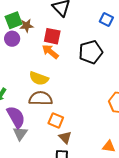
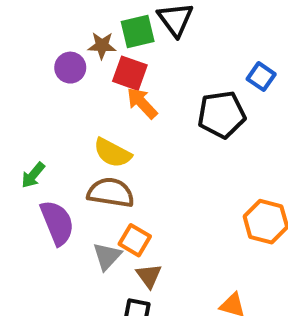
green square: (14, 20) -> (138, 31), moved
blue square: (106, 20) -> (261, 77), moved
red square: (52, 36) -> (130, 73), moved
gray triangle: (20, 133) -> (107, 256), moved

